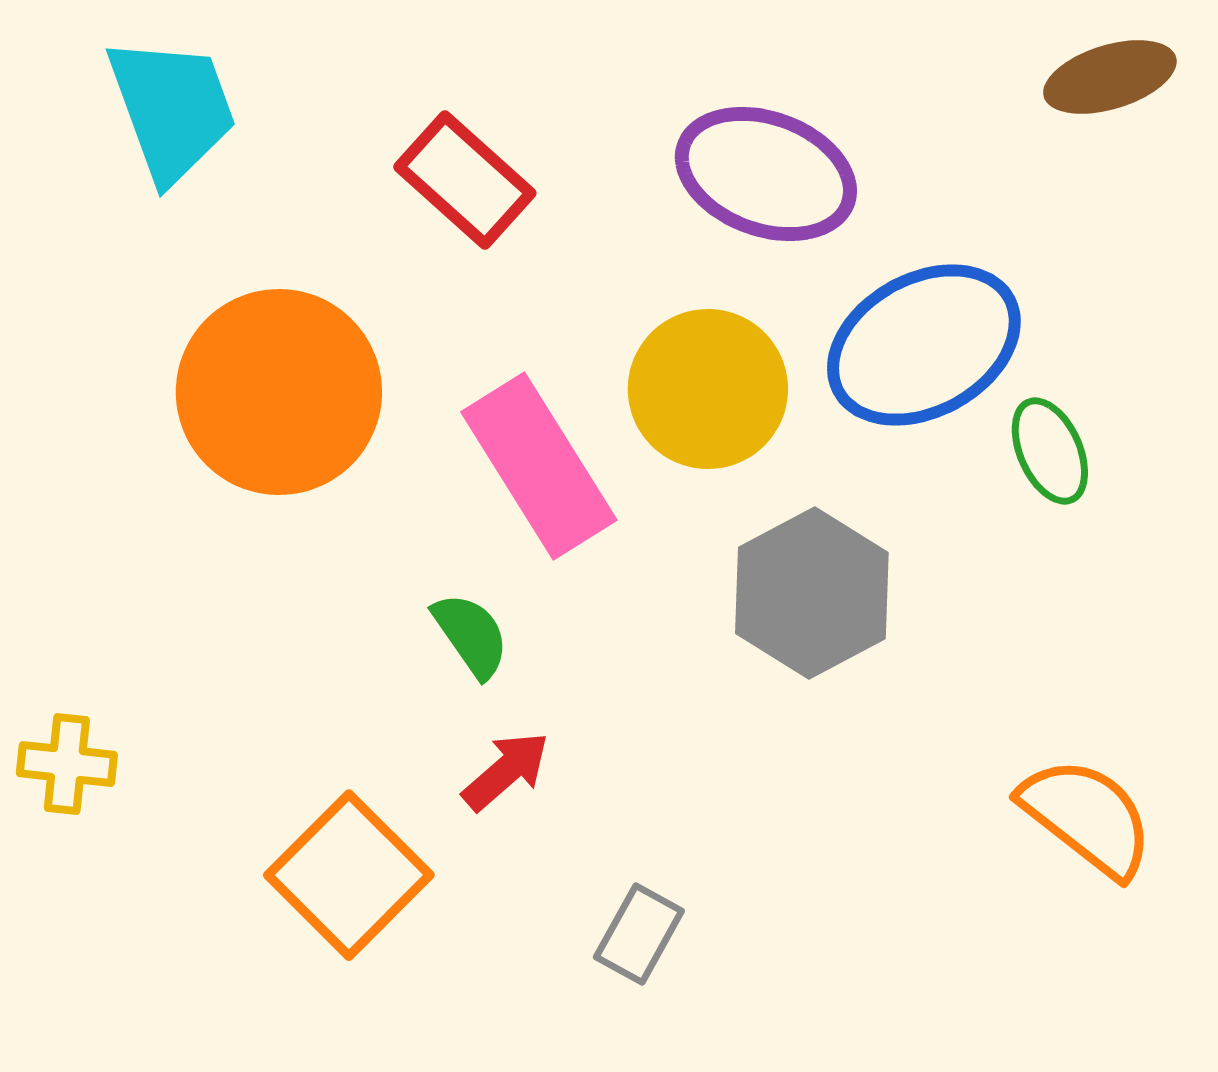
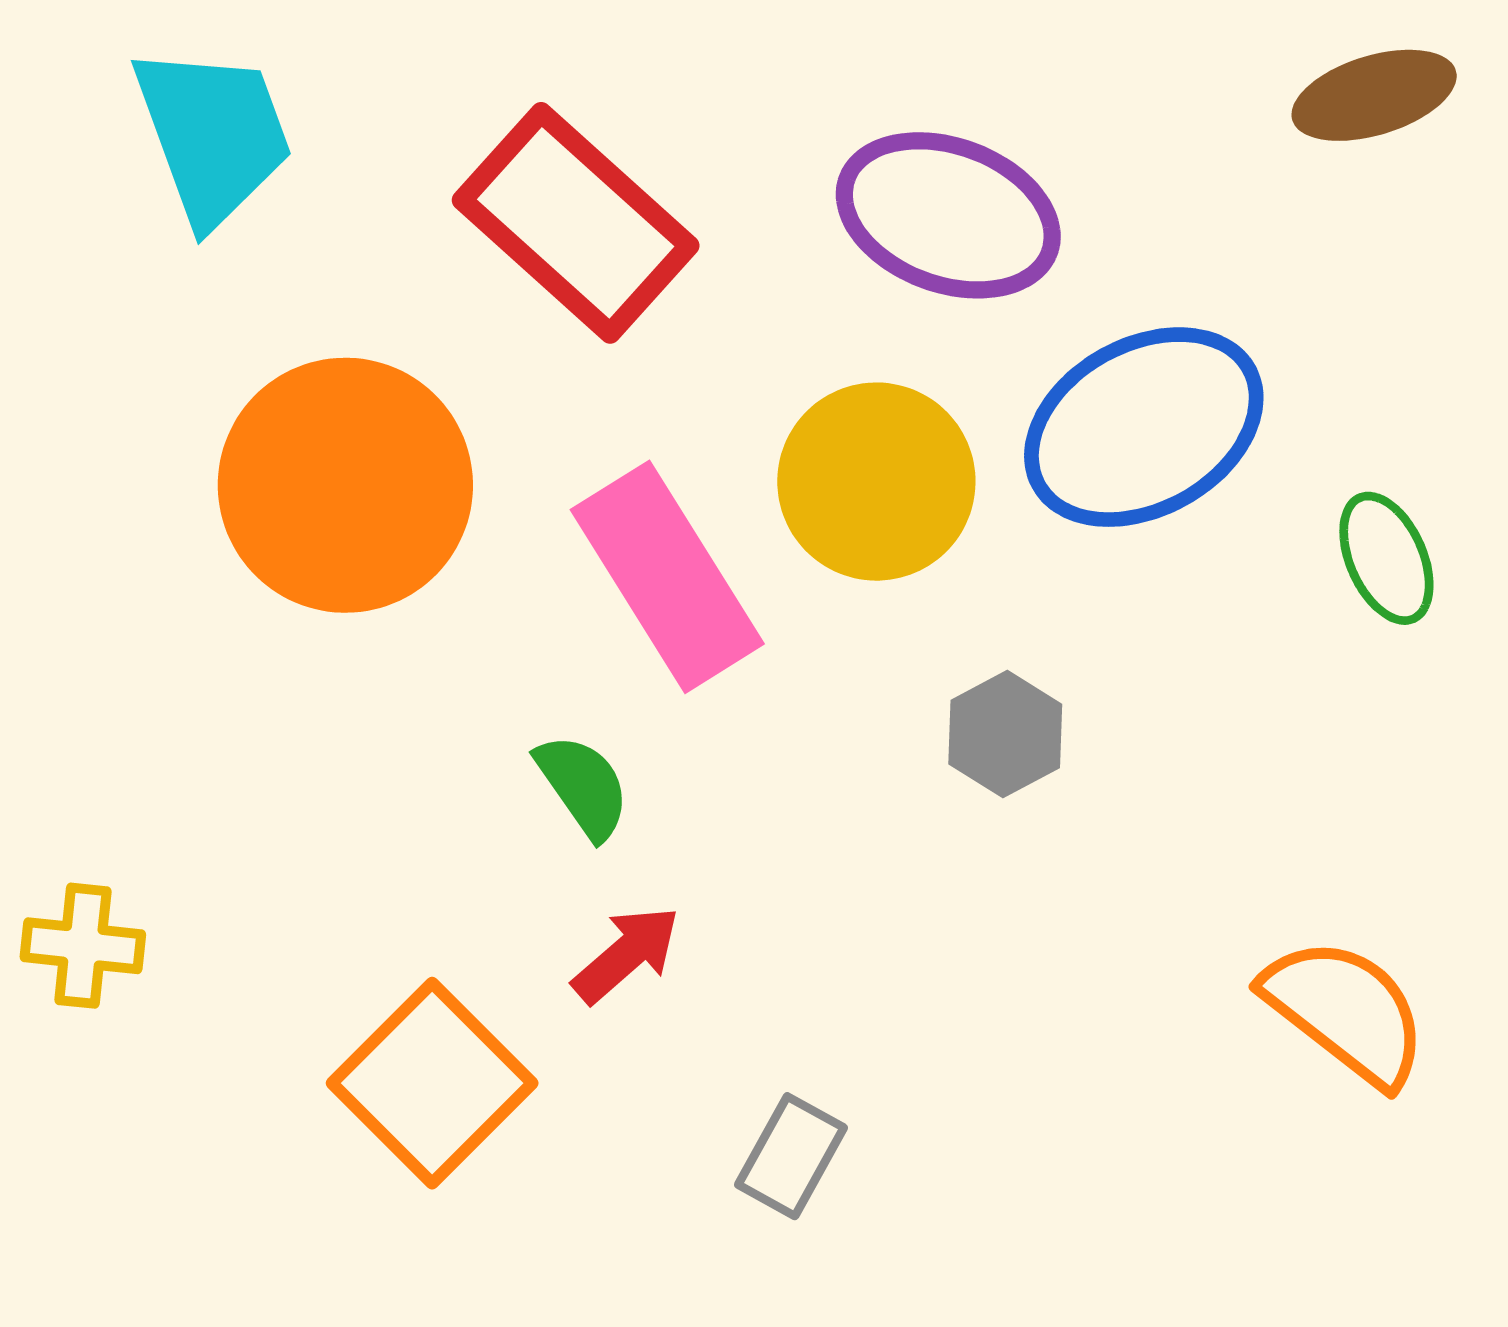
red rectangle: (465, 180) -> (576, 223), size x1.4
green ellipse: (1050, 451) -> (1386, 558), moved
gray hexagon: (812, 593) -> (1005, 734), size x0.6

